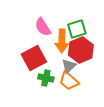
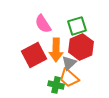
orange arrow: (62, 41) -> (56, 50), moved
green cross: (46, 78) -> (56, 85), moved

